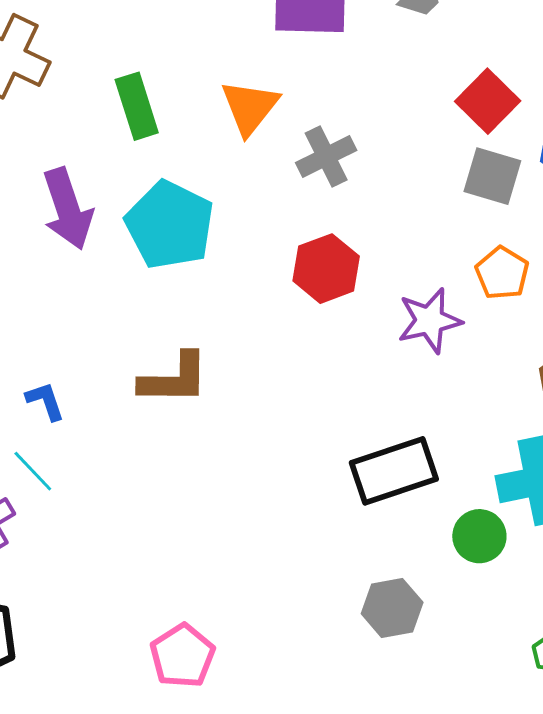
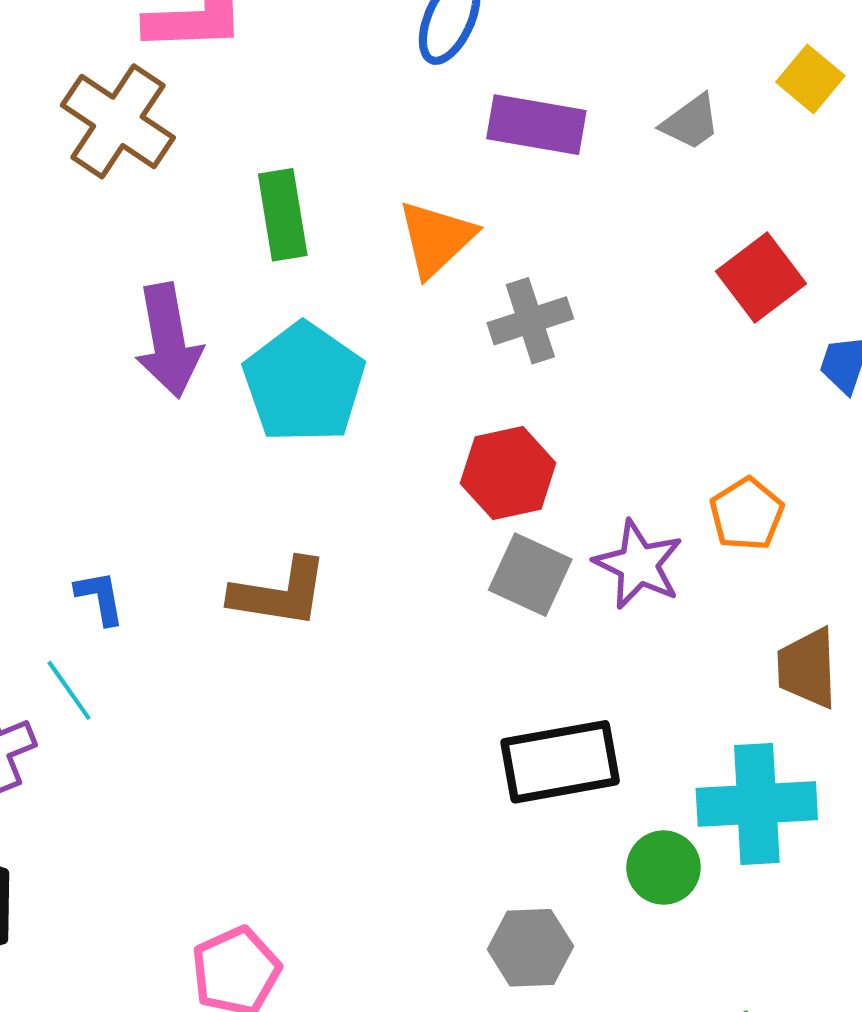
gray square: (492, 176) -> (530, 575), moved
purple star: (430, 321) -> (638, 564), turned 30

